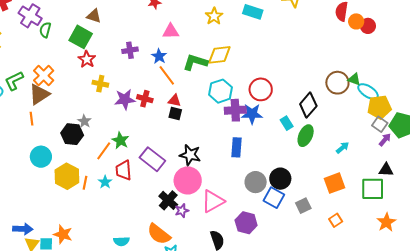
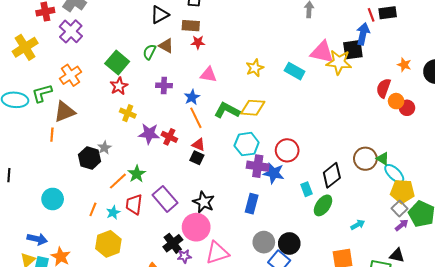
brown triangle: (94, 16) -> (166, 46), moved
green semicircle: (45, 30) -> (149, 52), moved
orange cross: (44, 76) -> (71, 75), moved
cyan circle: (41, 157) -> (53, 199), moved
yellow hexagon: (67, 176) -> (108, 244), moved
blue arrow: (23, 229) -> (37, 239), moved

